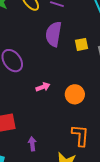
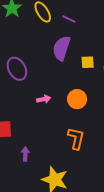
orange circle: (75, 94) -> (77, 99), moved
orange L-shape: (80, 135) -> (76, 138), moved

